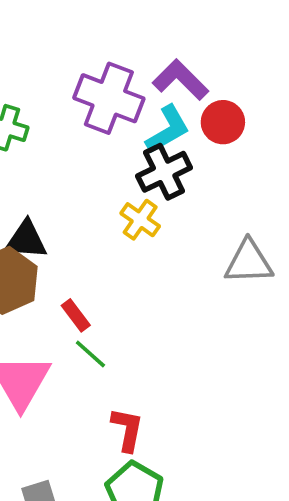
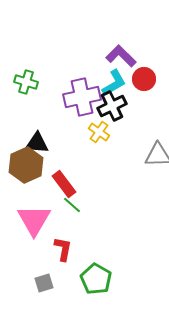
purple cross: (109, 98) -> (82, 97), moved, turned -33
red rectangle: (76, 315) -> (64, 184), size x1.5
red L-shape: (127, 429) -> (63, 249), moved

